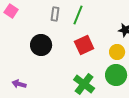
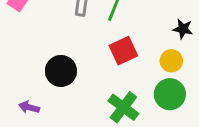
black circle: (41, 45) -> (61, 71), moved

